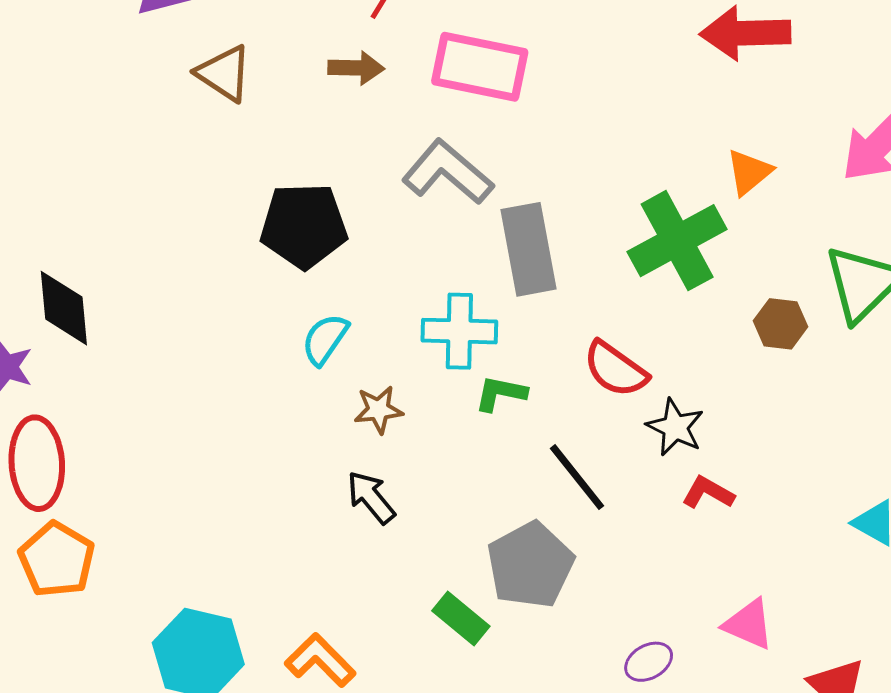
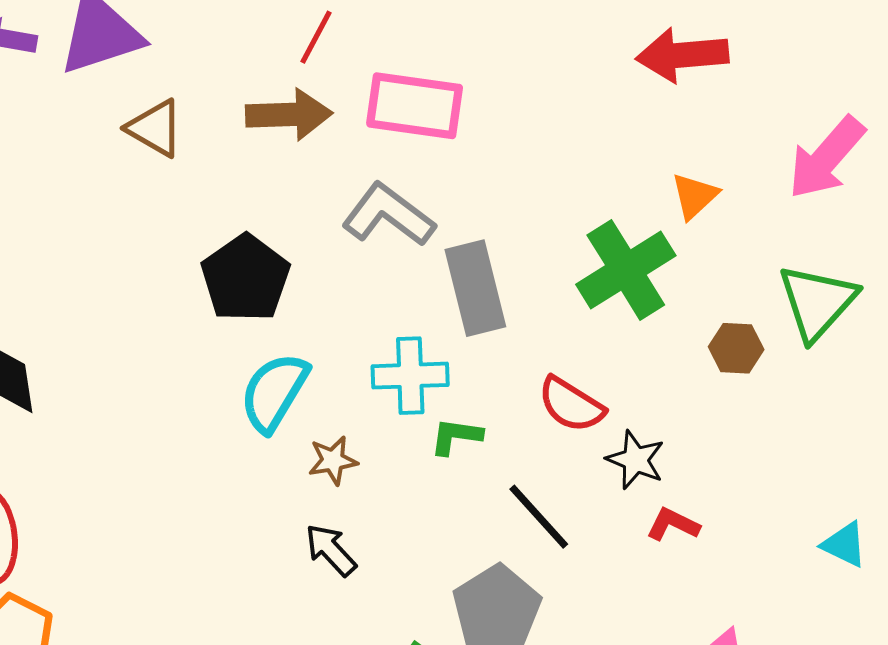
brown arrow: (356, 68) -> (289, 115), size x1.5
black pentagon: (304, 226) -> (245, 278), turned -30
cyan semicircle: (325, 339) -> (274, 392), size x1.5

